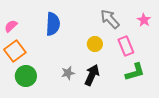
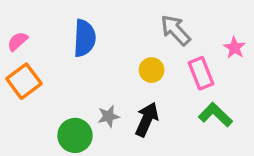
pink star: (144, 20) -> (235, 48), moved
green L-shape: (135, 72) -> (215, 115), turned -120
green circle: (26, 76) -> (75, 135), moved

